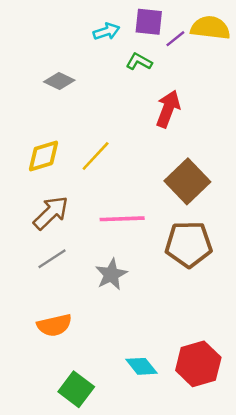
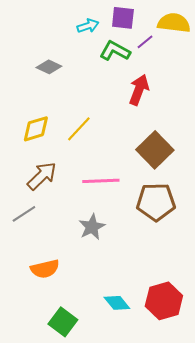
purple line: (175, 39) -> (145, 42), moved
green L-shape: (139, 62) -> (115, 51), size x1.4
gray line: (52, 259) -> (24, 214), moved

